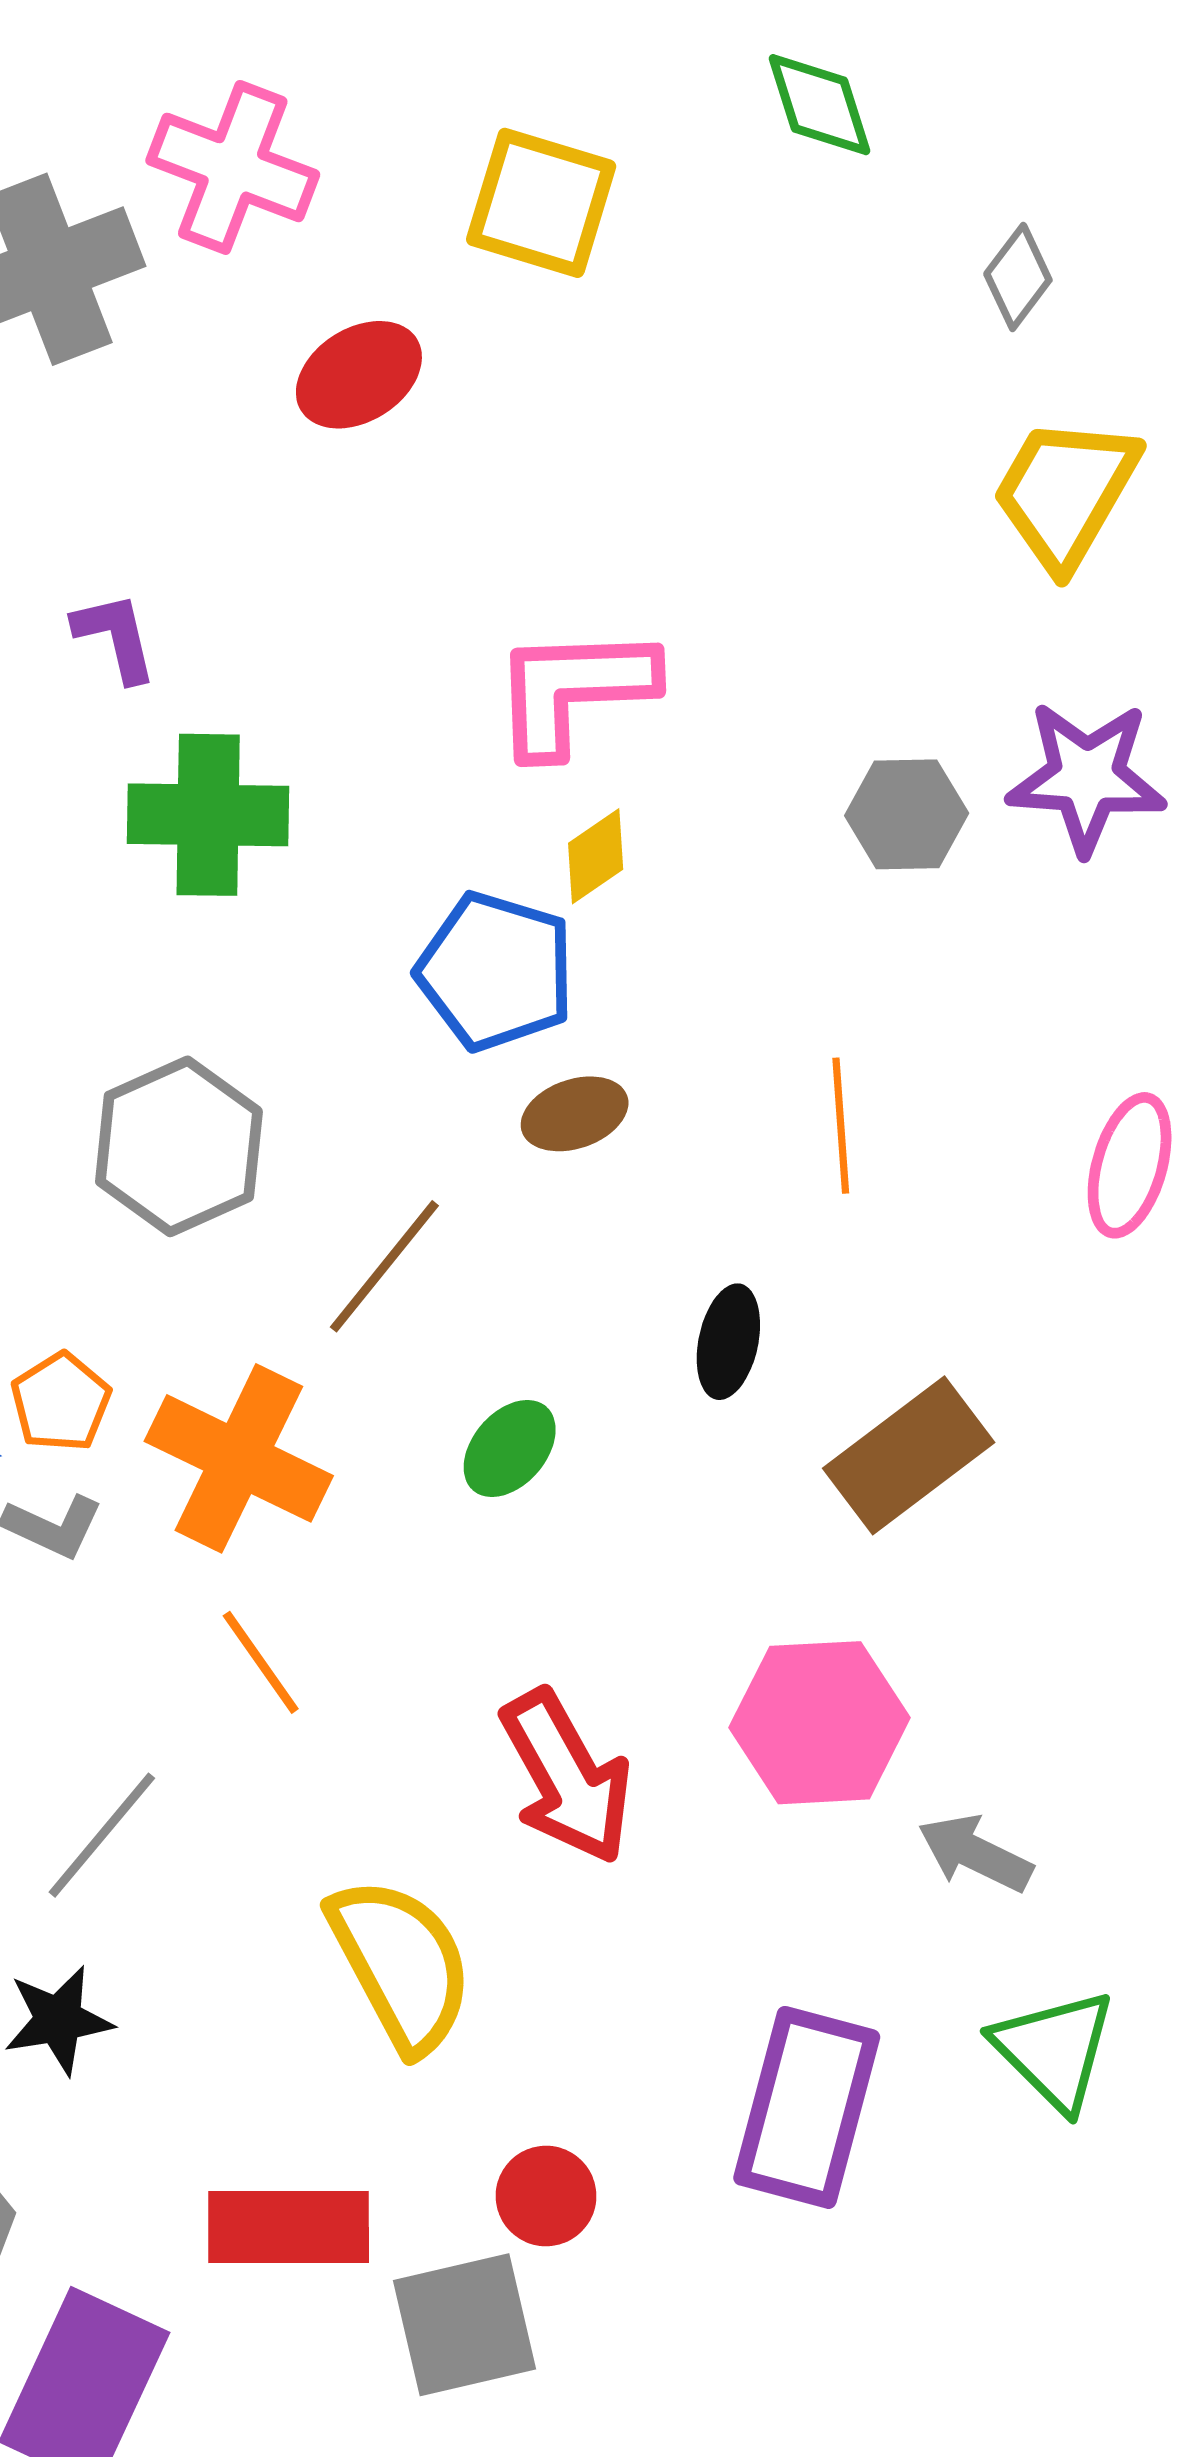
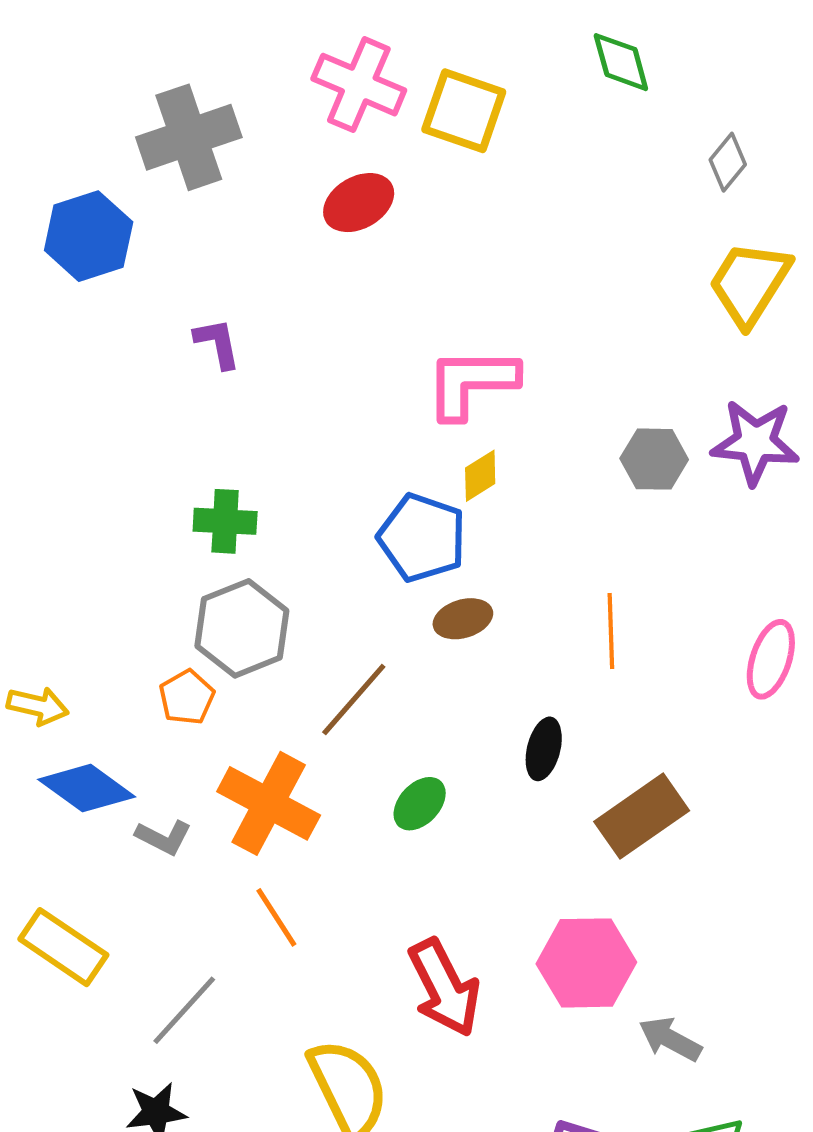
pink cross: (233, 167) -> (359, 85), moved
green cross: (208, 815) -> (225, 521), moved, size x0.7
orange pentagon: (61, 1402) -> (187, 697), moved

